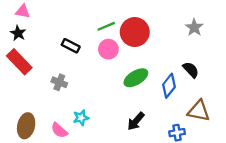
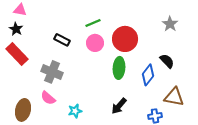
red circle: (135, 32) -> (125, 39), moved
green ellipse: (136, 78) -> (119, 68), turned -55
gray cross: (59, 82) -> (52, 72), size x1.5
cyan star: (81, 118) -> (75, 111), moved
pink semicircle: (59, 130) -> (48, 98), moved

